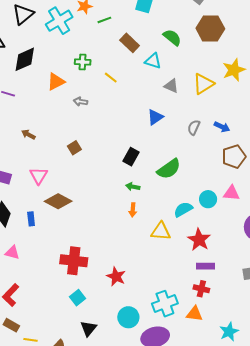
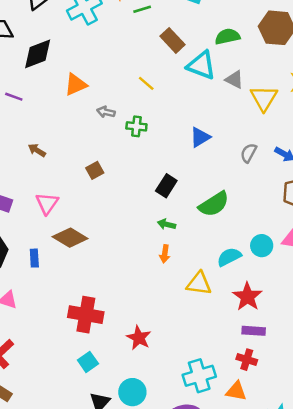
green semicircle: (172, 37) -> (227, 37), turned -54
cyan triangle: (153, 61) -> (201, 65), size x1.4
green cross: (83, 62) -> (136, 126), moved
yellow triangle: (203, 84) -> (264, 98), turned -30
gray triangle: (171, 86) -> (234, 80), moved
cyan circle: (128, 317) -> (132, 392), moved

